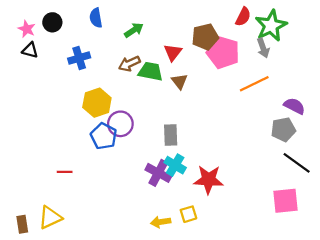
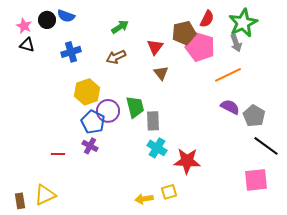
red semicircle: (243, 17) -> (207, 19), moved
blue semicircle: (96, 18) -> (66, 16), moved, turned -60
green trapezoid: (151, 71) -> (135, 107), moved, turned 65
purple semicircle: (294, 106) -> (230, 107), moved
gray pentagon: (283, 129) -> (254, 116), turned -30
purple cross: (158, 173) -> (90, 146), moved, size x0.7

